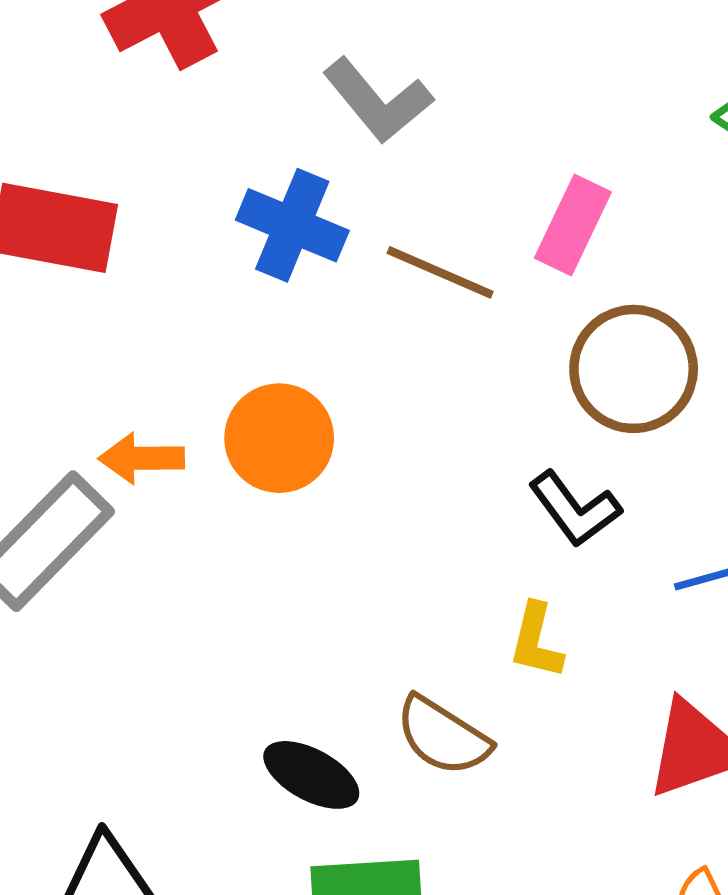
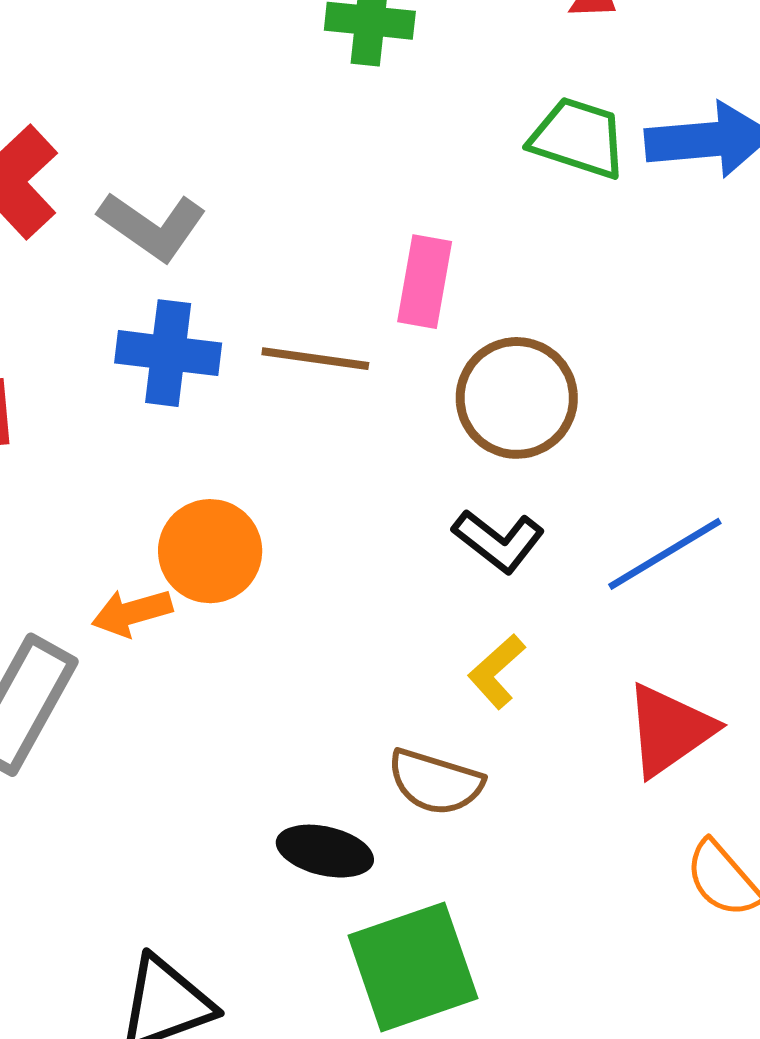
gray L-shape: (378, 100) -> (152, 226), moved
orange arrow: (142, 458) -> (132, 613), moved
yellow L-shape: (536, 641) -> (497, 671), turned 50

